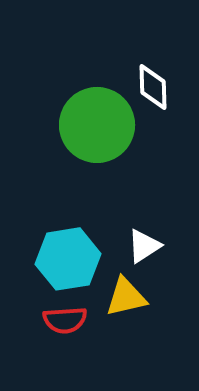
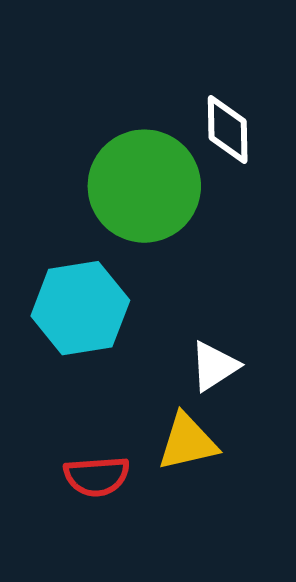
cyan hexagon: (68, 259) -> (80, 308), moved

